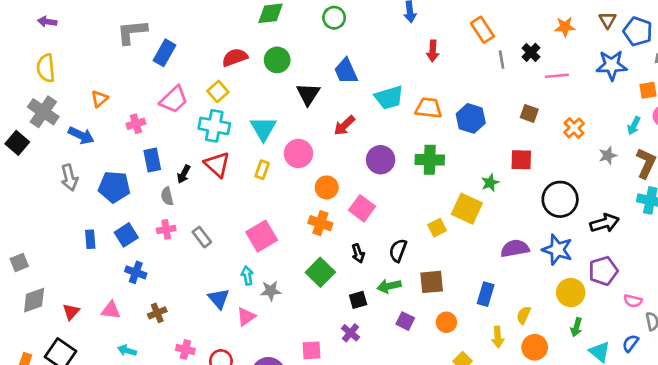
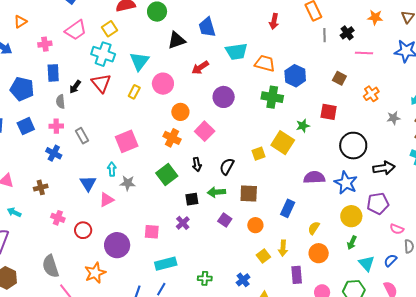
black triangle: (308, 94) -> (176, 40), turned 30
green cross: (430, 160) -> (272, 97), moved
blue cross: (136, 272) -> (54, 153), moved
yellow arrow: (498, 337) -> (283, 248), moved

